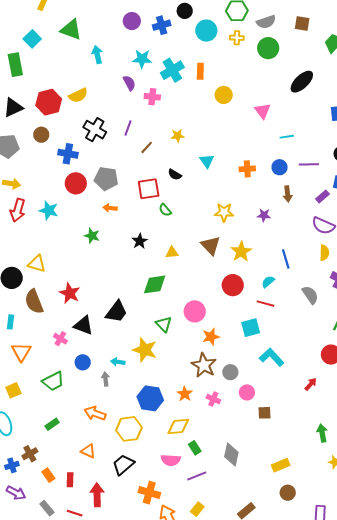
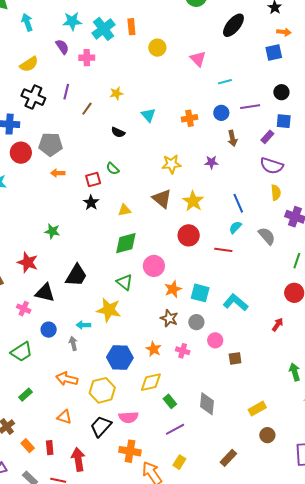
yellow semicircle: (78, 95) -> (29, 64), moved
red square: (149, 189) -> (93, 180), moved, size x0.7
green star: (92, 236) -> (52, 231), moved
cyan semicircle: (268, 282) -> (235, 227), moved
green diamond: (155, 284) -> (126, 243), moved
cyan square: (251, 328) -> (200, 293), moved, turned 36
brown star: (204, 365) -> (169, 318), size x0.7
pink semicircle: (171, 460) -> (128, 417), moved

